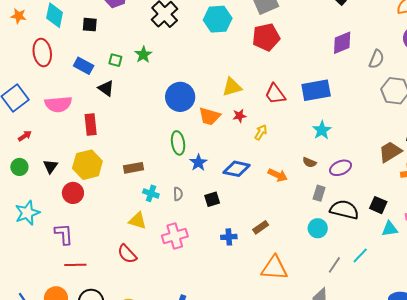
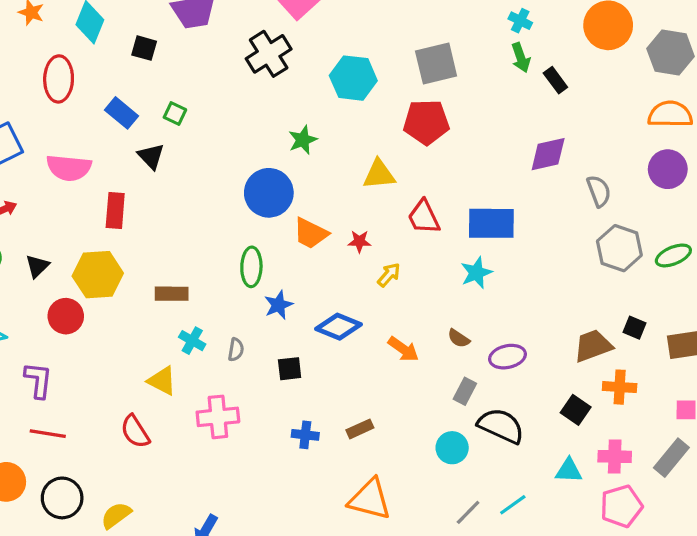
green star: (143, 55) -> (303, 140), moved
gray semicircle: (376, 59) -> (599, 191), turned -54
yellow triangle: (232, 87) -> (379, 174), moved
cyan star: (322, 130) -> (476, 273), moved
black square: (378, 205) -> (576, 410), moved

